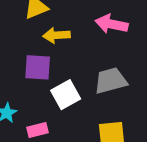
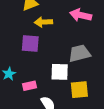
white square: (66, 95) -> (60, 72), moved, turned 30

